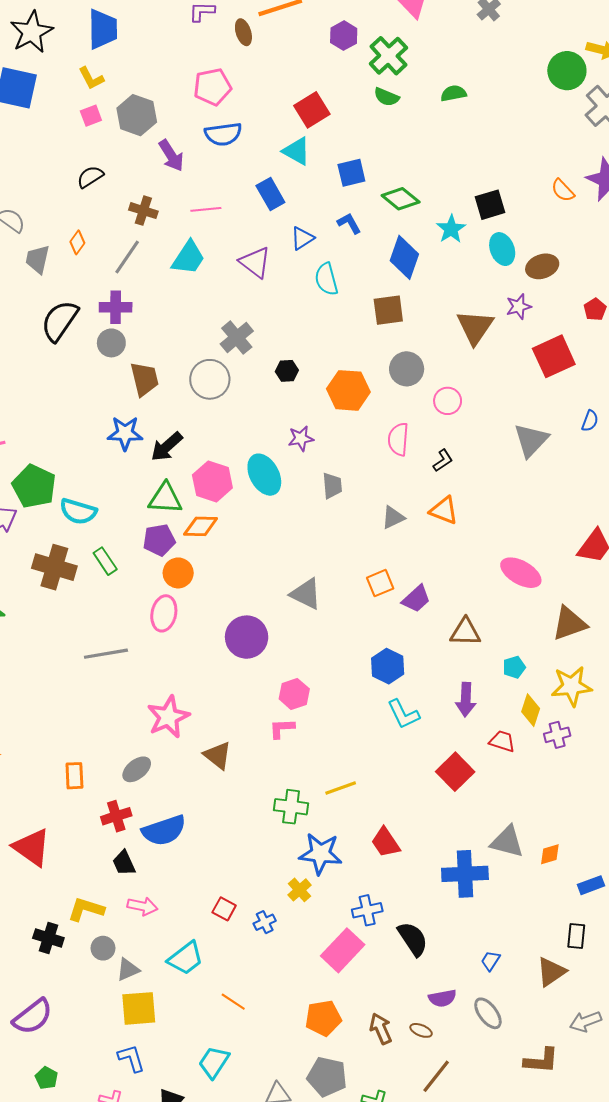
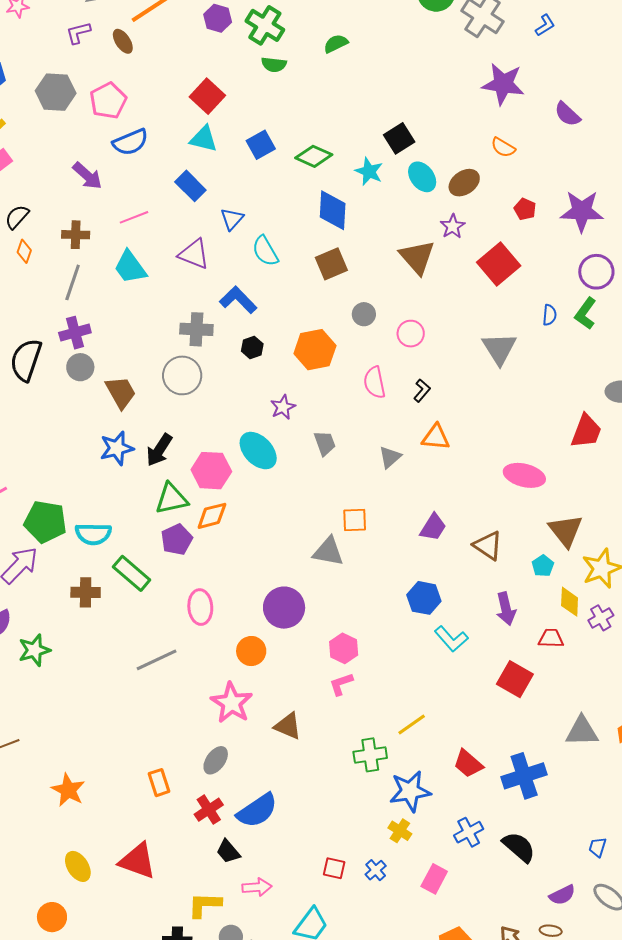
gray hexagon: (137, 115) -> (56, 92), moved
orange semicircle: (563, 190) -> (503, 147), moved
blue L-shape: (349, 223) -> (238, 300), moved, size x1.5
orange diamond: (77, 242) -> (24, 251), moved
cyan trapezoid: (188, 258) -> (130, 267), turned 126
gray cross: (237, 338) -> (196, 329), turned -32
gray circle: (407, 369) -> (364, 314), size x0.7
green rectangle: (105, 561) -> (132, 573), size x1.4
brown cross: (54, 567) -> (86, 592), size x0.7
orange circle: (178, 573) -> (251, 651), moved
orange square: (380, 583) -> (355, 520), moved, turned 36
brown triangle: (569, 623) -> (566, 531), moved, turned -33
brown triangle: (465, 632) -> (488, 546), turned 48
blue cross: (465, 874) -> (524, 776), moved
pink rectangle: (343, 950) -> (434, 879), moved, size x0.7

